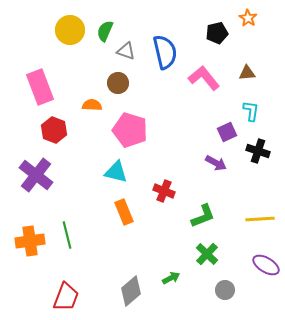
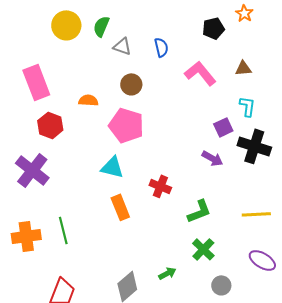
blue semicircle: (165, 52) -> (161, 47), size x0.6
brown circle: (118, 83) -> (131, 84), moved
black cross: (258, 151) -> (254, 146), size x1.4

